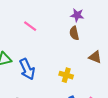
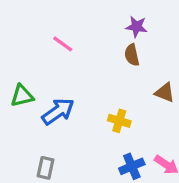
blue arrow: (27, 69) -> (58, 111), turned -100

